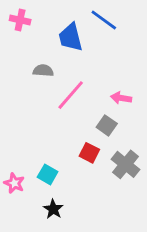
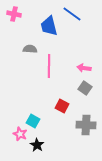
pink line: (71, 95) -> (49, 66), turned -40
gray square: (107, 125) -> (85, 88), moved
gray cross: (125, 164) -> (86, 125), moved, turned -36
pink star: (14, 183) -> (20, 134), moved

